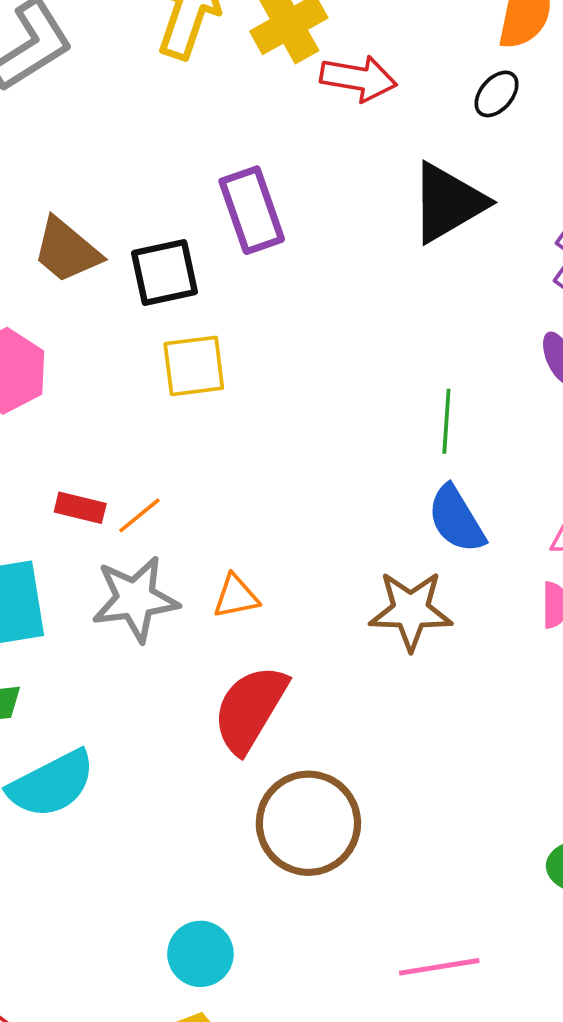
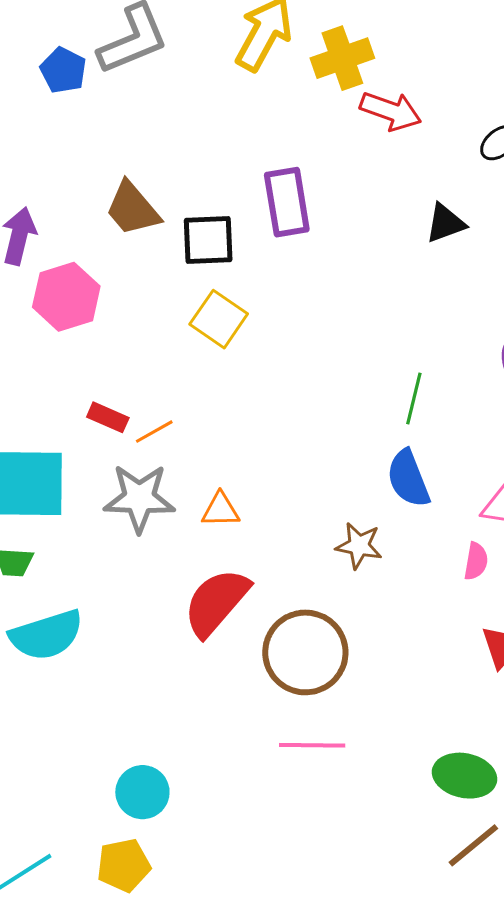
black triangle: (448, 203) -> (445, 223), size x0.6
yellow square: (194, 366) -> (219, 319), turned 32
brown star: (411, 611) -> (359, 546), size x0.7
brown circle: (308, 823) -> (305, 652), moved
pink line: (439, 967) -> (312, 745), moved

